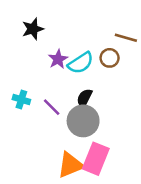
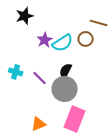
orange triangle: (71, 165) -> (39, 124), moved, size x0.7

